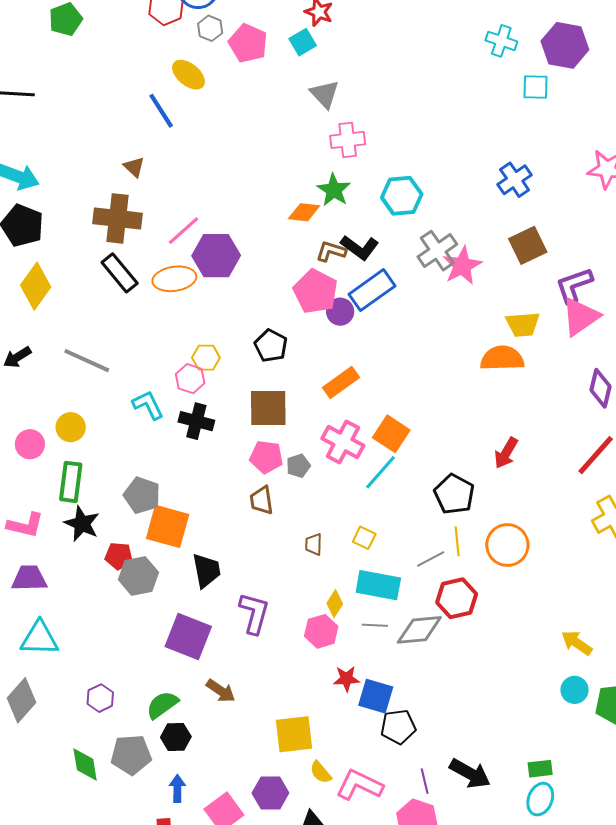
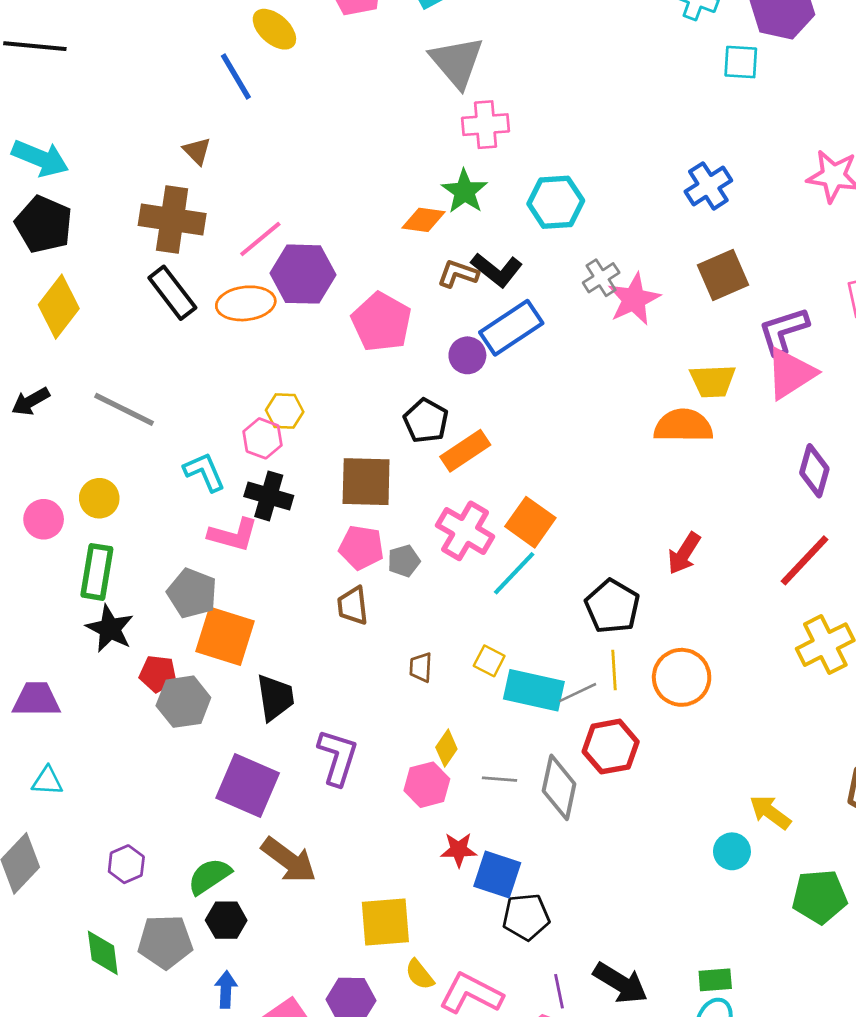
gray triangle: (325, 94) -> (457, 62), size x1.4
gray cross: (437, 251) -> (601, 278), size x0.7
pink pentagon: (315, 291) -> (381, 322), moved
black pentagon: (271, 346) -> (426, 421), moved
pink L-shape: (25, 525) -> (233, 535), moved
cyan rectangle: (378, 585) -> (534, 690), moved
gray diamond: (419, 630) -> (559, 787), turned -75
cyan triangle: (39, 638) -> (47, 781), size x0.6
cyan circle: (575, 690) -> (732, 851), moved
brown arrow: (221, 691) -> (289, 860), size x1.4

